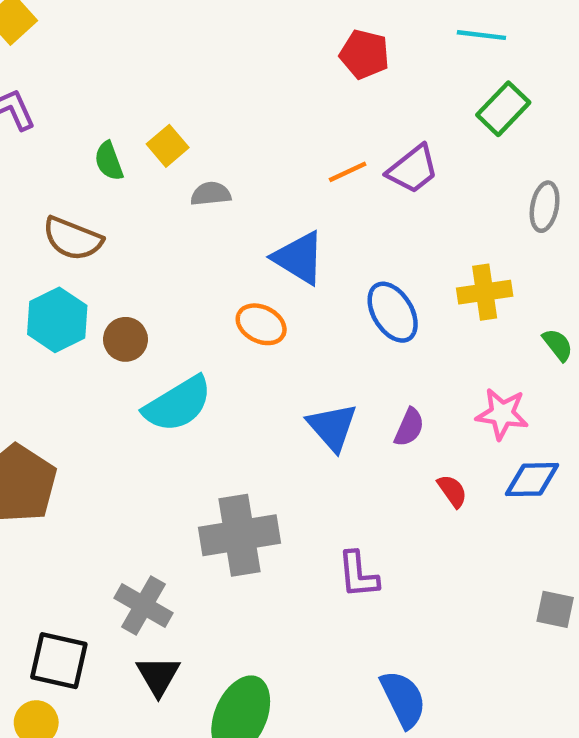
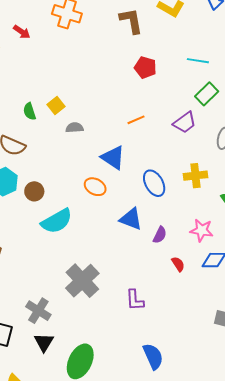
purple trapezoid: (413, 169) -> (185, 122), moved
blue triangle: (332, 427) -> (131, 219), moved, turned -30
gray cross: (240, 535) -> (82, 281), turned -36

